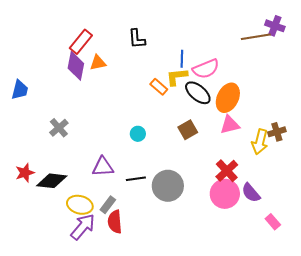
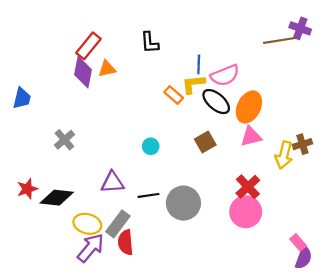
purple semicircle: (251, 193) -> (304, 258), moved, turned -120
gray rectangle: (108, 205) -> (118, 224), size x1.4

